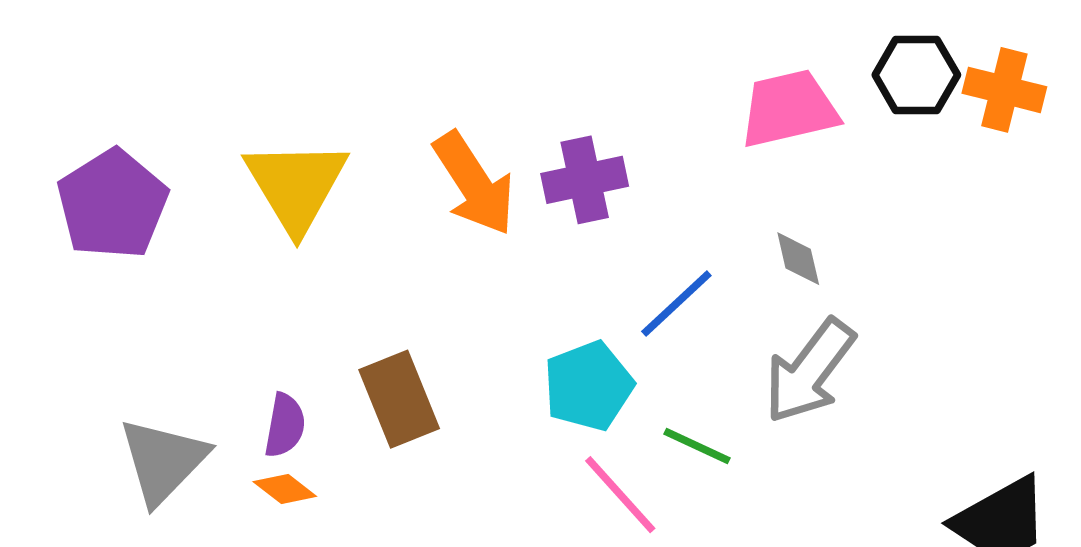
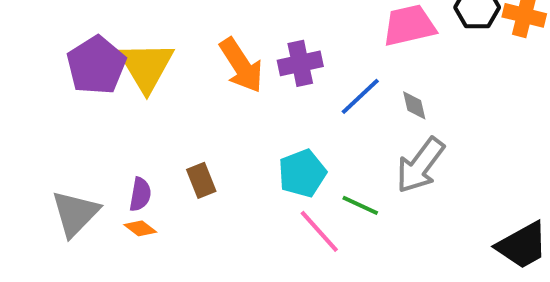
purple pentagon: (112, 204) -> (96, 65), moved
blue line: (676, 304) -> (360, 96), moved
brown rectangle: (399, 399) -> (201, 180), size x0.7

